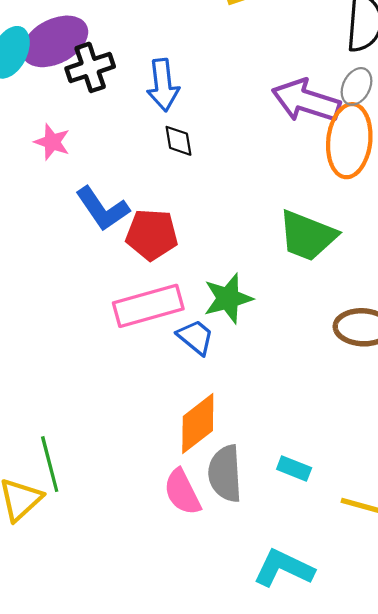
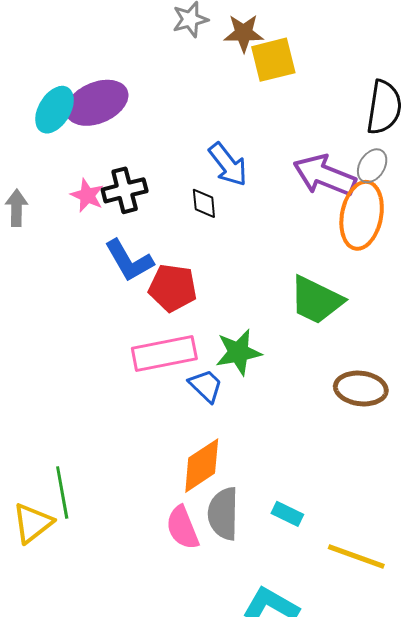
black cross: (90, 67) -> (125, 190), moved
blue arrow: (163, 85) -> (228, 164), moved, turned -36

